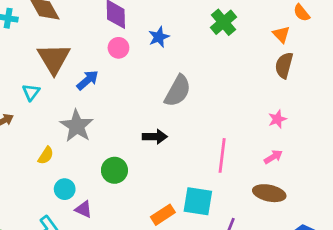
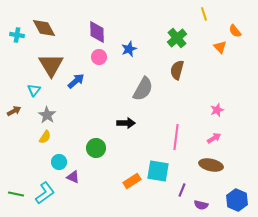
brown semicircle: (284, 65) -> (177, 70), moved
gray star: (77, 126) -> (47, 115), moved, size x0.7

